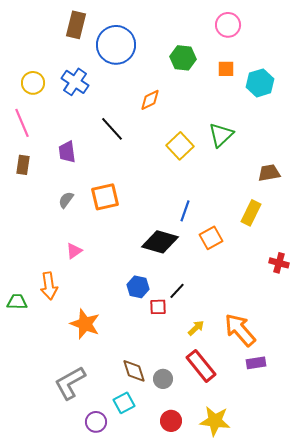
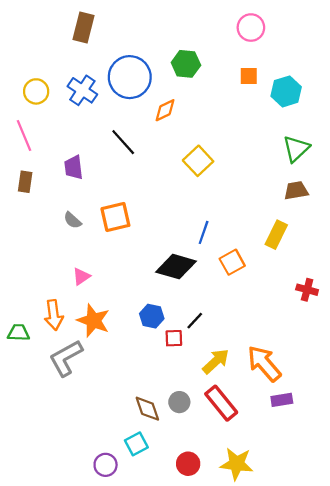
blue circle: (116, 45) -> (130, 77), moved
green hexagon: (183, 58) -> (186, 64), moved
green triangle: (221, 135) -> (296, 149), moved
gray semicircle: (66, 200) -> (72, 220), turned -84
orange star: (85, 324) -> (93, 321), moved
yellow arrow: (196, 328) -> (216, 361), size x1.5
gray circle: (163, 379) -> (179, 402), moved
gray L-shape: (70, 383) -> (66, 358), moved

